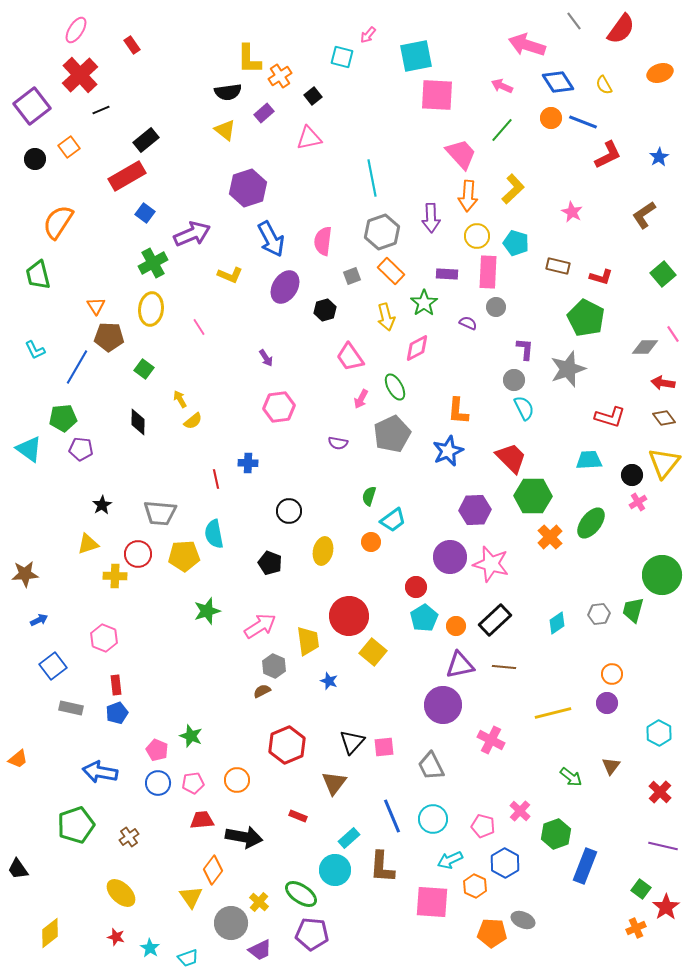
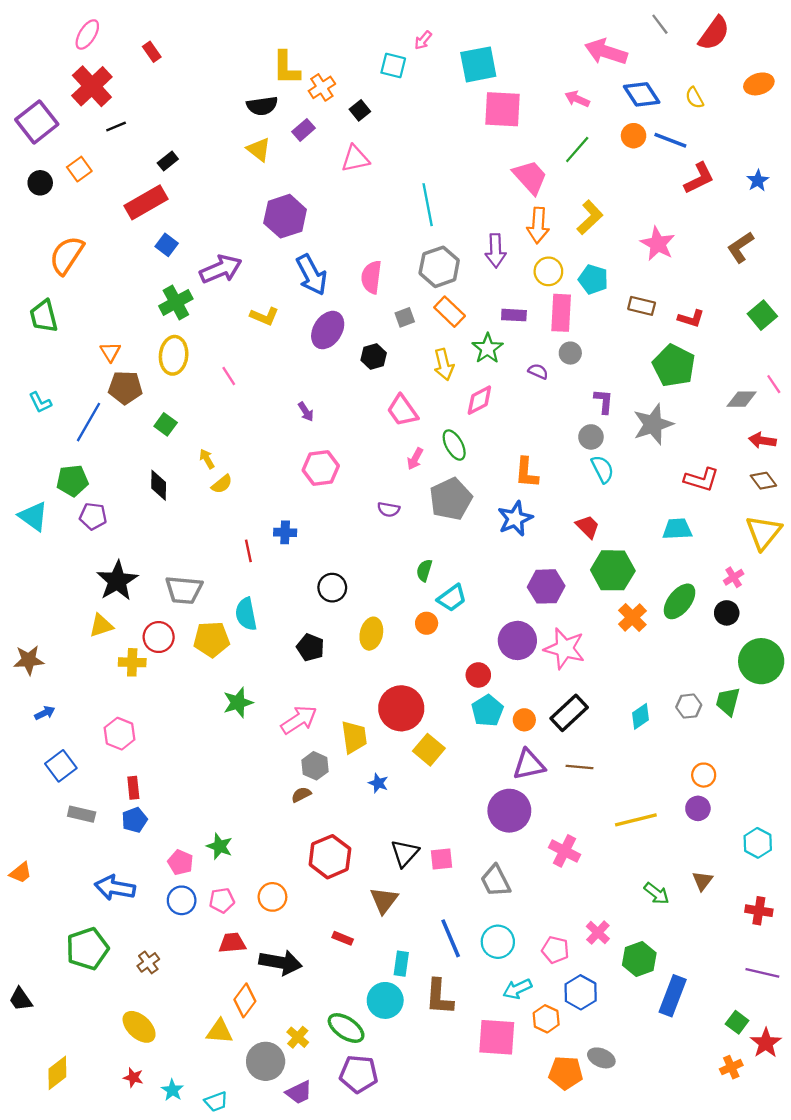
black rectangle: (146, 140) -> (168, 161), size x0.7
pink star: (572, 212) -> (658, 244), size x1.4
red trapezoid: (511, 458) -> (588, 527), size x0.7
black circle: (632, 475) -> (727, 613), moved
black star: (102, 505) -> (117, 581), size x1.8
red cross: (660, 792) -> (759, 911), turned -35
cyan rectangle: (349, 838) -> (401, 964), turned -40
yellow triangle: (191, 897) -> (220, 1031), turned -50

